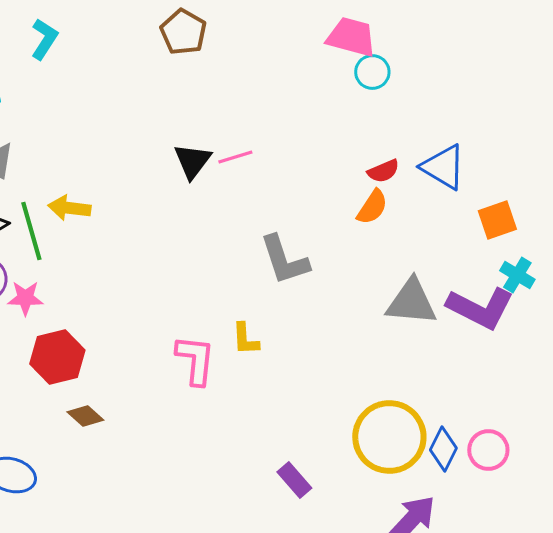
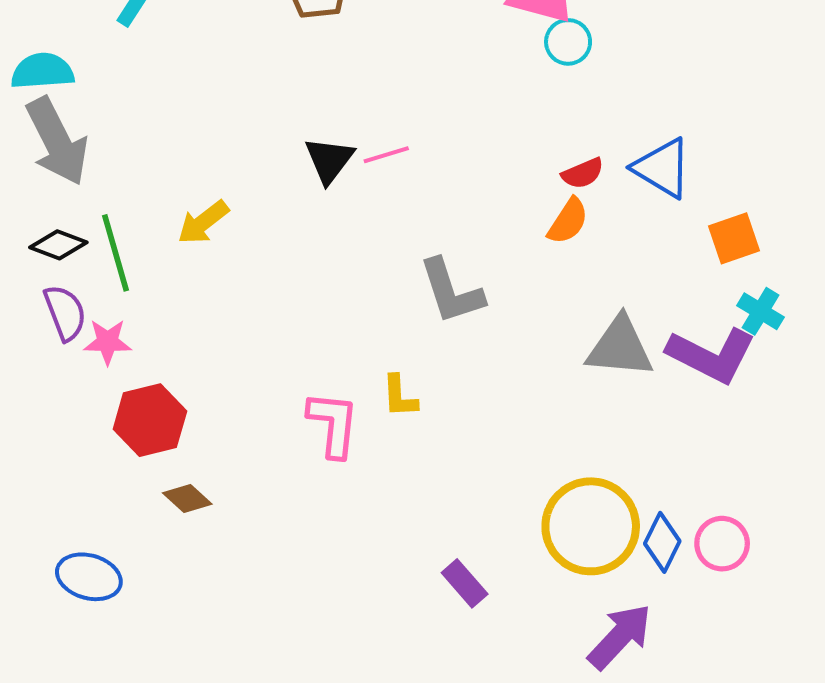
yellow arrow: (69, 208) -> (203, 222), moved, turned -45

